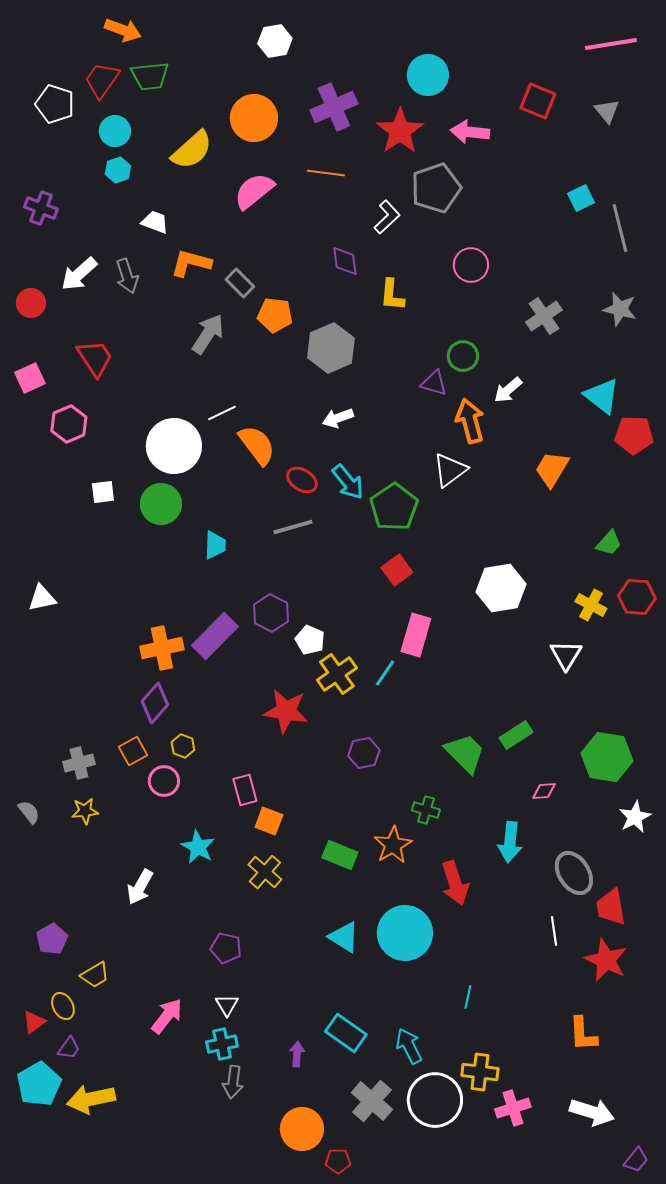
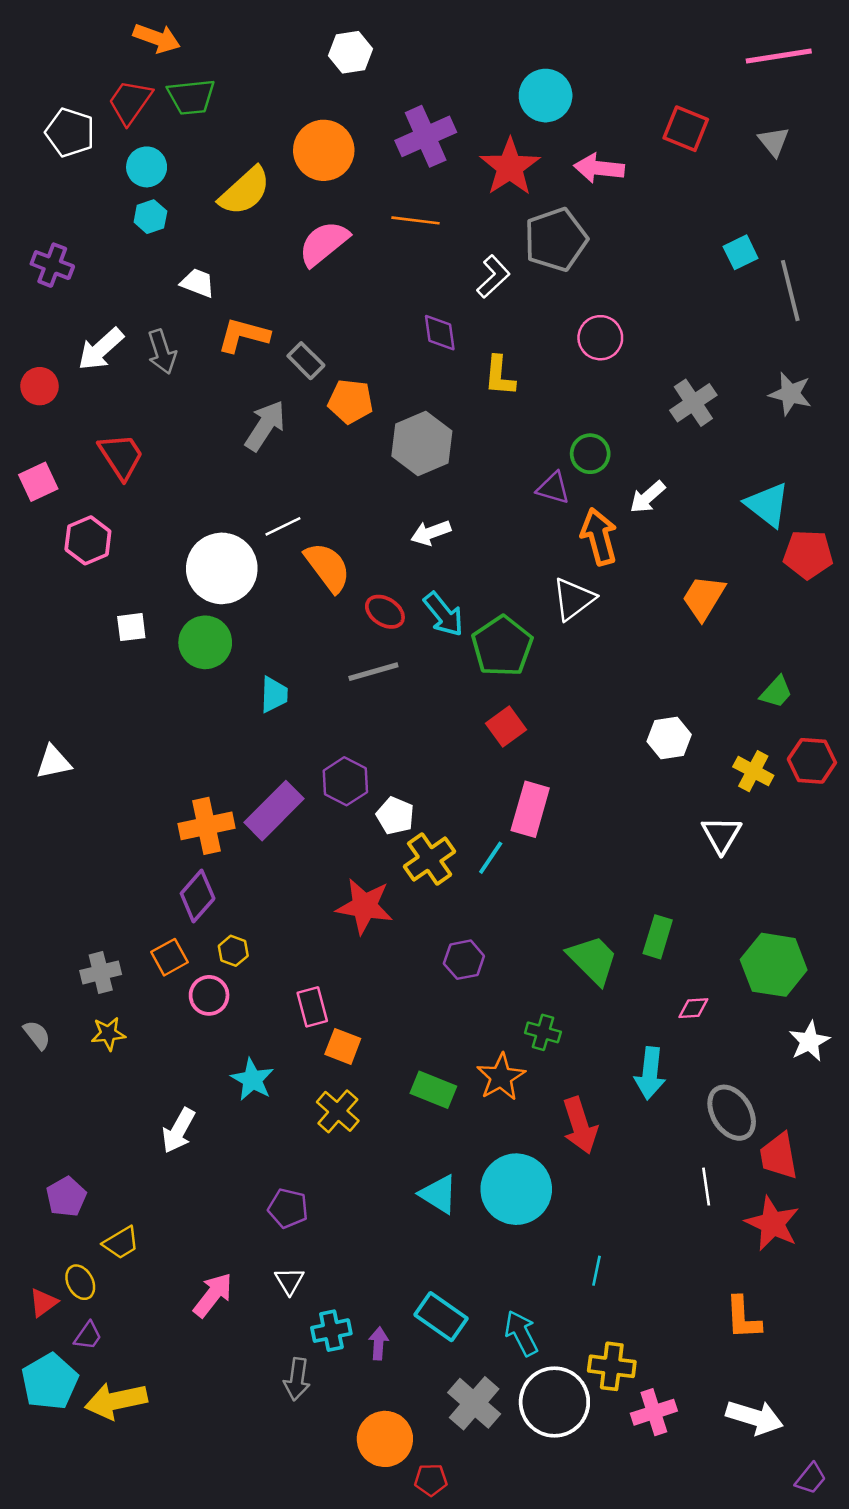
white hexagon: (501, 588) -> (669, 738), moved, size x0.7
green rectangle: (516, 735) -> (658, 937), turned -40
cyan cross: (222, 1044) -> (331, 1331), moved

